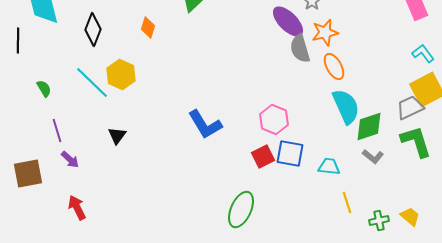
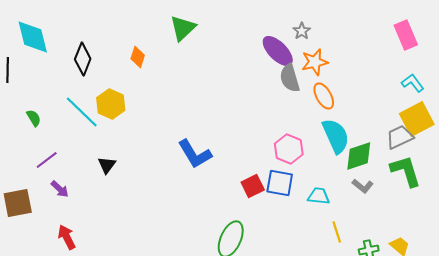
pink hexagon: (274, 120) -> (289, 149), moved
purple line: (57, 130) -> (47, 160), turned 70

